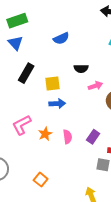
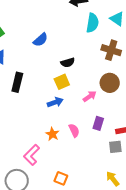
yellow square: (53, 84) -> (62, 82), moved
pink arrow: (95, 86) -> (90, 96), moved
pink L-shape: (22, 125) -> (32, 155), moved

